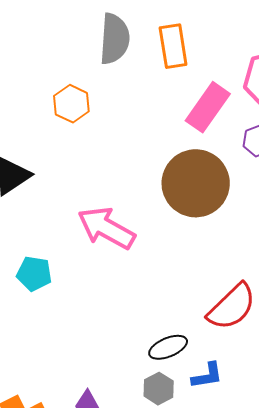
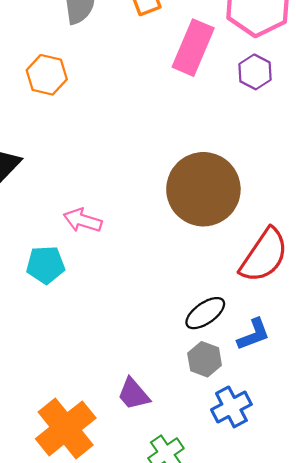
brown circle: (196, 183) -> (203, 189), moved
pink arrow: (106, 228) -> (83, 220), moved, size x0.6

